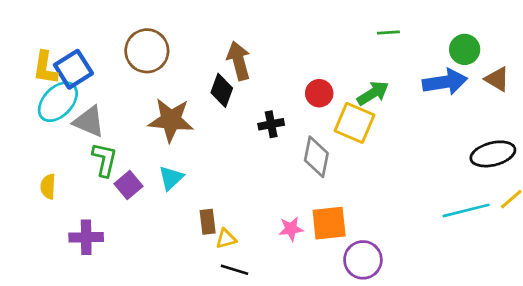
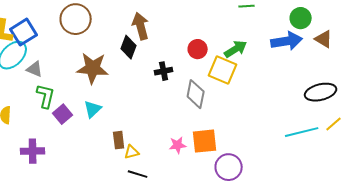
gray triangle: (89, 121) -> (35, 69), size x0.7

